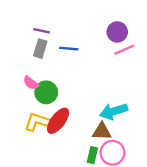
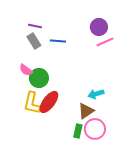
gray rectangle: (40, 49) -> (34, 41), turned -49
cyan arrow: (114, 111) -> (96, 94), size x0.7
yellow L-shape: (38, 122) -> (32, 103), turned -95
brown triangle: (102, 131) -> (86, 111), turned -36

